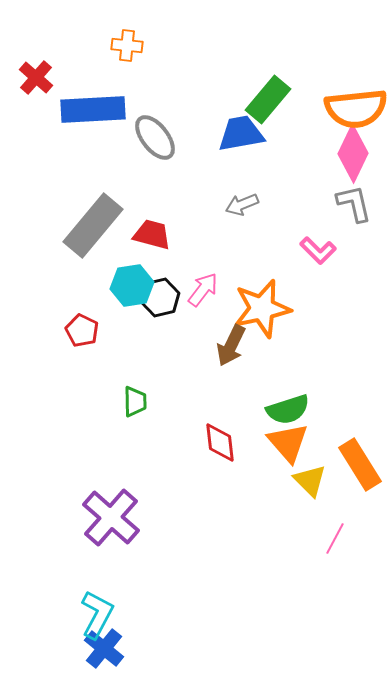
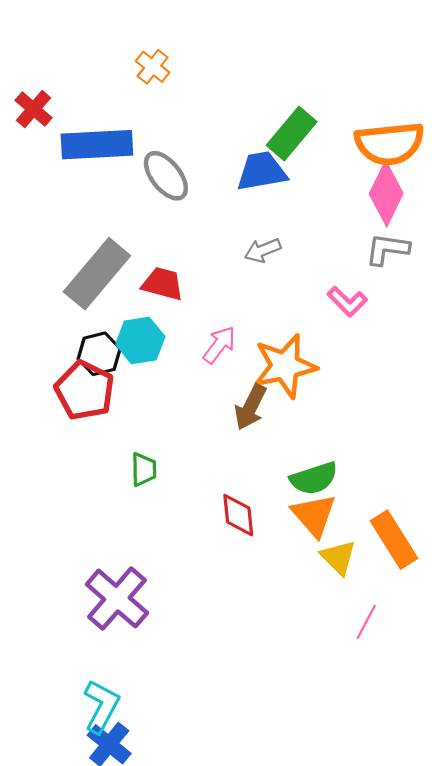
orange cross: (127, 46) -> (153, 67), moved, turned 32
gray L-shape: (354, 204) -> (387, 249), turned -69
black hexagon: (160, 298) -> (99, 354), moved
red pentagon: (82, 330) -> (85, 390), size x1.6

